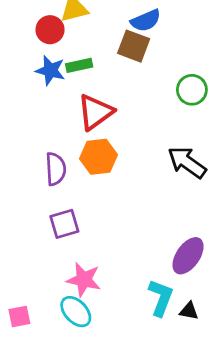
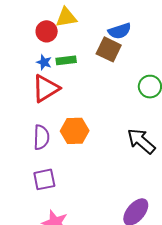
blue star: (50, 70) -> (44, 62), size x0.7
red triangle: (95, 112) -> (46, 88), moved

